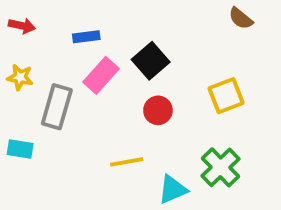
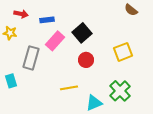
red arrow: (22, 26) -> (21, 14), moved
yellow star: (20, 77) -> (10, 33), moved
cyan rectangle: (20, 149) -> (11, 81), turned 64

